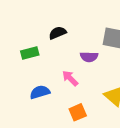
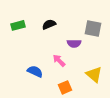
green rectangle: (30, 53) -> (18, 25), moved
blue semicircle: (40, 92) -> (35, 71), turned 42

